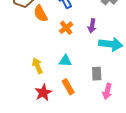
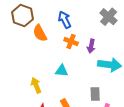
orange cross: (66, 28) -> (71, 42), moved, turned -32
cyan triangle: (65, 61) -> (62, 71), moved

